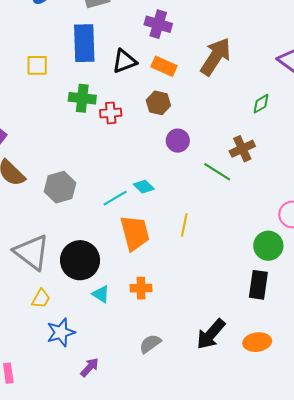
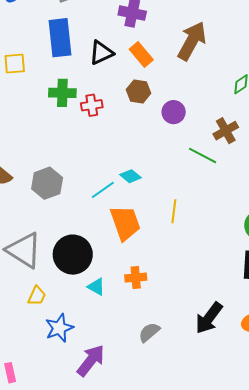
orange rectangle: (164, 66) -> (141, 55), turned 30
purple circle: (178, 141) -> (174, 112), moved
purple arrow: (90, 367) -> (91, 360), size x1.6

